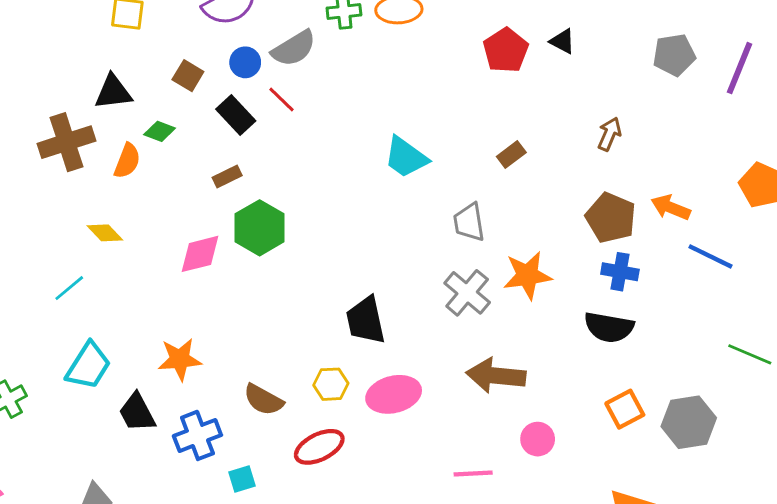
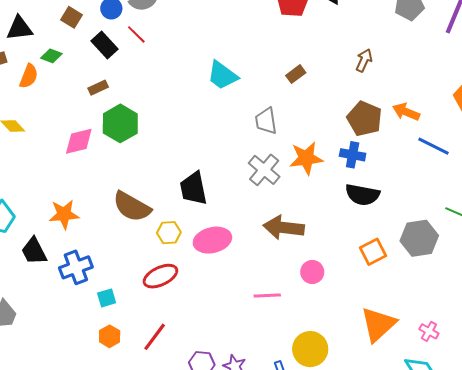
blue cross: (620, 272) -> (353, 155), moved
brown semicircle: (263, 400) -> (132, 207), moved, size x1.4
gray hexagon: (689, 422) -> (419, 238), moved

